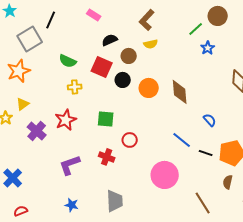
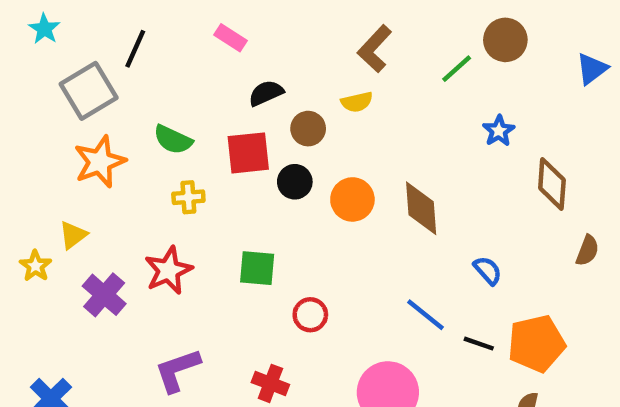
brown L-shape: (147, 20) -> (375, 49), moved
blue star: (208, 48) -> (499, 131), moved
red square: (102, 67) -> (248, 153), turned -30
orange star: (19, 71) -> (100, 162), moved
red cross: (107, 157) -> (270, 383), moved

